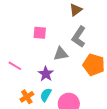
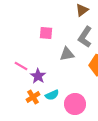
purple star: (46, 74) -> (38, 76), moved
cyan semicircle: (46, 95) -> (52, 95), turned -144

